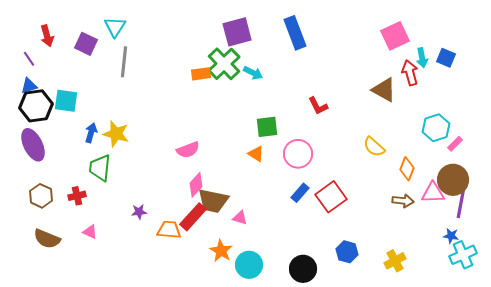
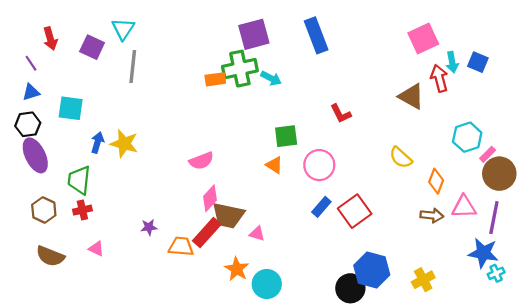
green cross: (224, 64) -> (240, 69), turned 32
black hexagon: (36, 106) -> (28, 124), moved, size x0.7
green trapezoid: (100, 168) -> (79, 180), moved
brown circle: (453, 180) -> (499, 174), moved
blue star: (451, 236) -> (483, 253), size x1.8
blue hexagon: (347, 252) -> (372, 270), size x1.5
cyan cross: (463, 255) -> (496, 273), size x0.6
black circle: (303, 269) -> (350, 288), moved

